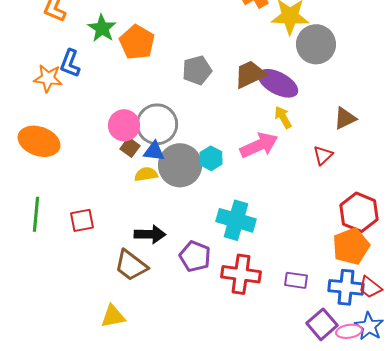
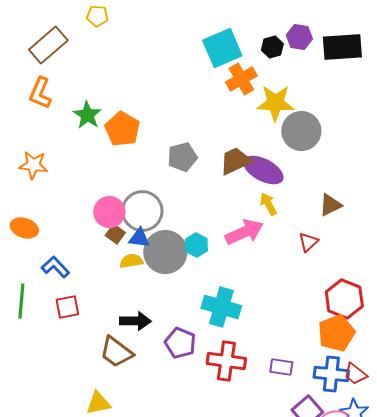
blue L-shape: (70, 63) -> (55, 267), moved, turned 116
orange ellipse: (39, 141) -> (24, 228), size x0.7

